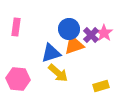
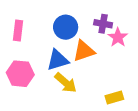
blue circle: (69, 29) -> (66, 27), moved
purple cross: (91, 35) -> (103, 24), moved, turned -35
pink hexagon: (18, 79) -> (20, 74), moved

